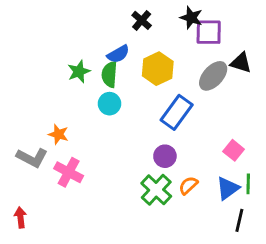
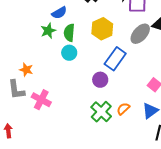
blue semicircle: (118, 54) -> (59, 13), moved
orange star: (58, 134) -> (26, 70), moved
purple circle: (165, 156) -> (100, 80), moved
gray L-shape: (32, 158) -> (16, 90), turned 55

